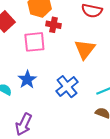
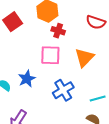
pink square: (34, 42) -> (50, 55), moved

